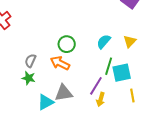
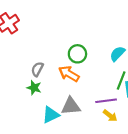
purple line: (96, 86) -> (106, 101), turned 48
yellow arrow: (101, 99) -> (110, 116), turned -72

